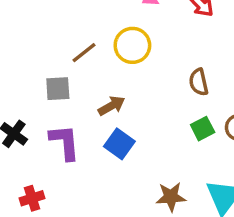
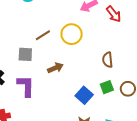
blue square: (119, 144) -> (84, 95), moved

